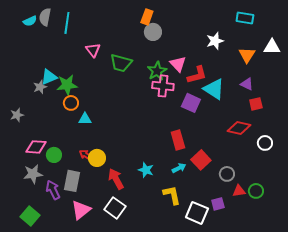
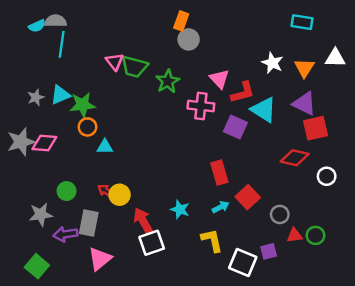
gray semicircle: (45, 17) -> (55, 21), turned 78
cyan line: (67, 23) -> (62, 44), moved
white star: (215, 41) -> (272, 63), moved, turned -30
green trapezoid: (121, 63) -> (134, 67), moved
green star: (157, 71) -> (168, 81), moved
purple triangle: (247, 84) -> (304, 104), size x1.5
gray star: (40, 87) -> (36, 97), moved
red square: (256, 104) -> (315, 128), size x1.5
gray star: (17, 115) -> (21, 142), size x1.6
pink diamond: (36, 147) -> (44, 143), moved
purple arrow: (53, 190) -> (65, 234), turned -72
white square: (115, 208) -> (152, 243), moved, turned 35

